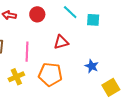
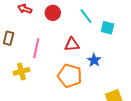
blue star: (92, 66) -> (94, 60), moved
orange pentagon: (50, 74) -> (70, 76), moved

